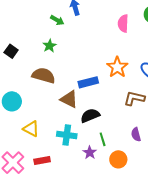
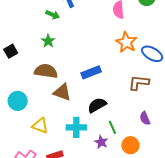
black square: (11, 51) -> (11, 51), turned 32
orange star: (117, 67) -> (126, 42), moved
brown triangle: (69, 99) -> (62, 92), moved

